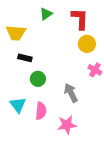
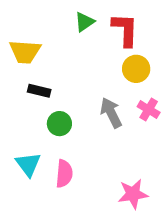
green triangle: (46, 14) -> (84, 22), moved
gray arrow: (71, 93) -> (111, 113), moved
pink star: (67, 125) -> (133, 194), moved

